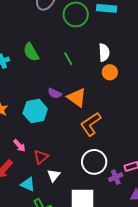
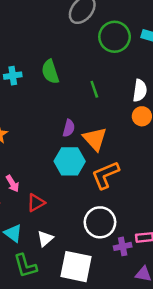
purple semicircle: (55, 93) -> (69, 128), turned -112
cyan hexagon: (35, 111) -> (70, 161), moved
white triangle: (54, 175) -> (45, 239), moved

